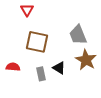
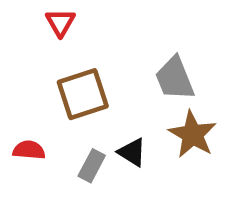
brown square: (37, 42) -> (83, 94), turned -30
gray rectangle: (41, 74) -> (92, 166), turned 40

